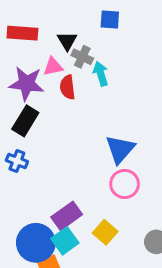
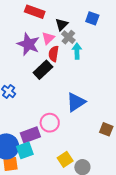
pink triangle: (53, 67) -> (48, 38), turned -48
black rectangle: (25, 121) -> (43, 70), moved
pink circle: (125, 184) -> (50, 123), moved
yellow square: (105, 232) -> (65, 159), moved

